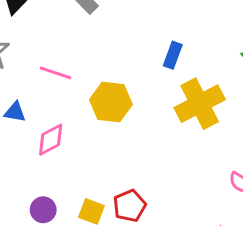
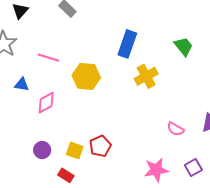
blue rectangle: (173, 55) -> (127, 44), size x1.5
yellow cross: (200, 104) -> (146, 76), size x0.7

